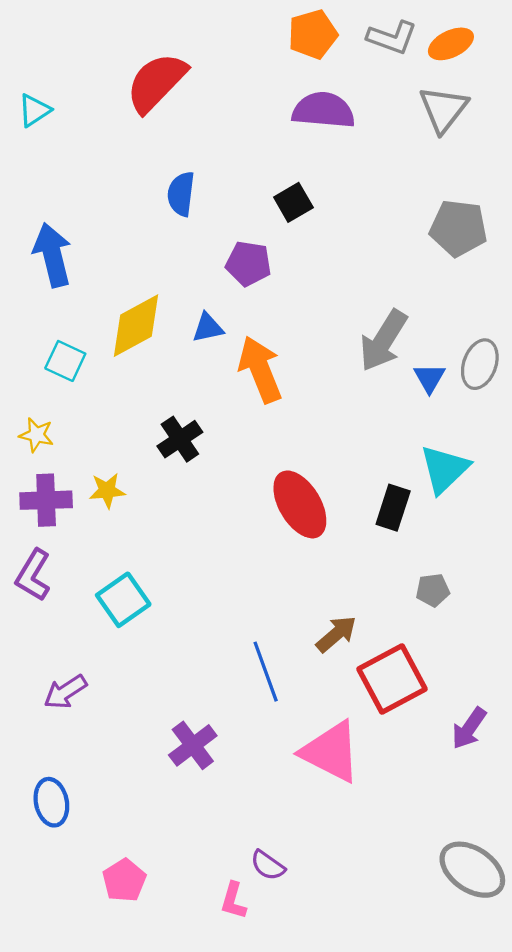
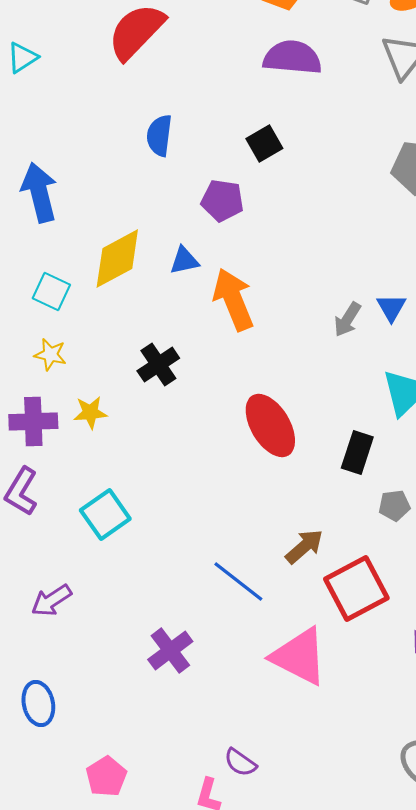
gray arrow: (383, 341) -> (347, 320), moved, size x0.6
yellow star: (36, 435) -> (50, 354), moved
black rectangle: (393, 508) -> (357, 452), moved
blue line: (266, 672) -> (238, 582), turned -32

